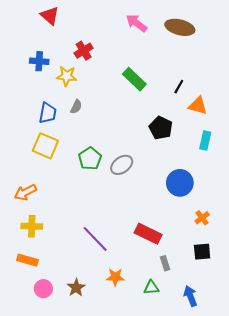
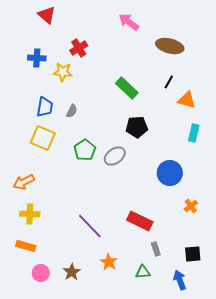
brown ellipse: (180, 27) -> (170, 46), moved
green rectangle: (134, 79) -> (127, 88), moved
gray semicircle: (76, 107) -> (72, 111), moved
black pentagon: (161, 128) -> (137, 127), moved, turned -30
black square: (202, 252) -> (193, 254), moved
orange star: (115, 277) -> (109, 262), turned 30

